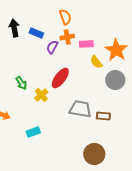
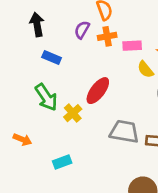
blue rectangle: (36, 33) -> (52, 58), moved
purple semicircle: (52, 47) -> (82, 30), moved
green arrow: (21, 83) -> (46, 97), size x1.5

